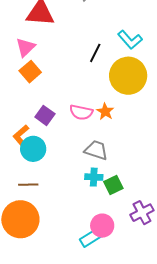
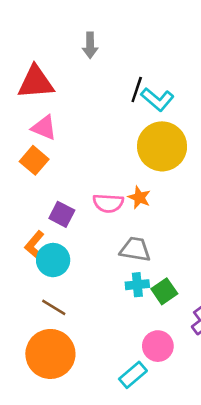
pink triangle: (25, 47) -> (44, 128), moved, turned -45
black line: (95, 53) -> (137, 90), moved
brown line: (28, 185) -> (54, 307), turned 42
cyan rectangle: (91, 238) -> (133, 375), moved

